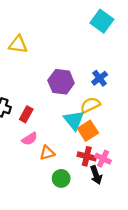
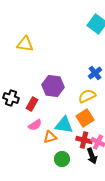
purple hexagon: (61, 82) -> (53, 86), moved
cyan triangle: (74, 120) -> (64, 125), moved, turned -42

